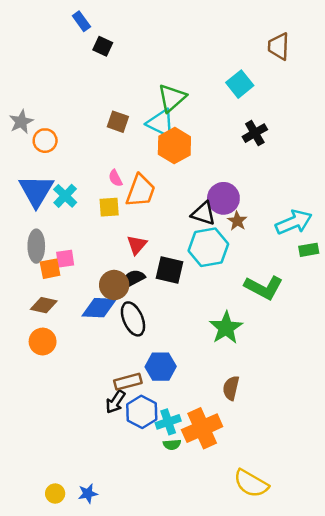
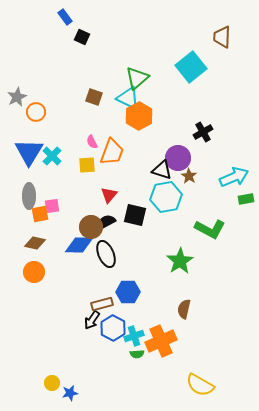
cyan square: (240, 84) -> (191, 67), size x1.4
black cross: (255, 133) -> (203, 132), moved
yellow circle: (55, 494) -> (52, 383), moved

